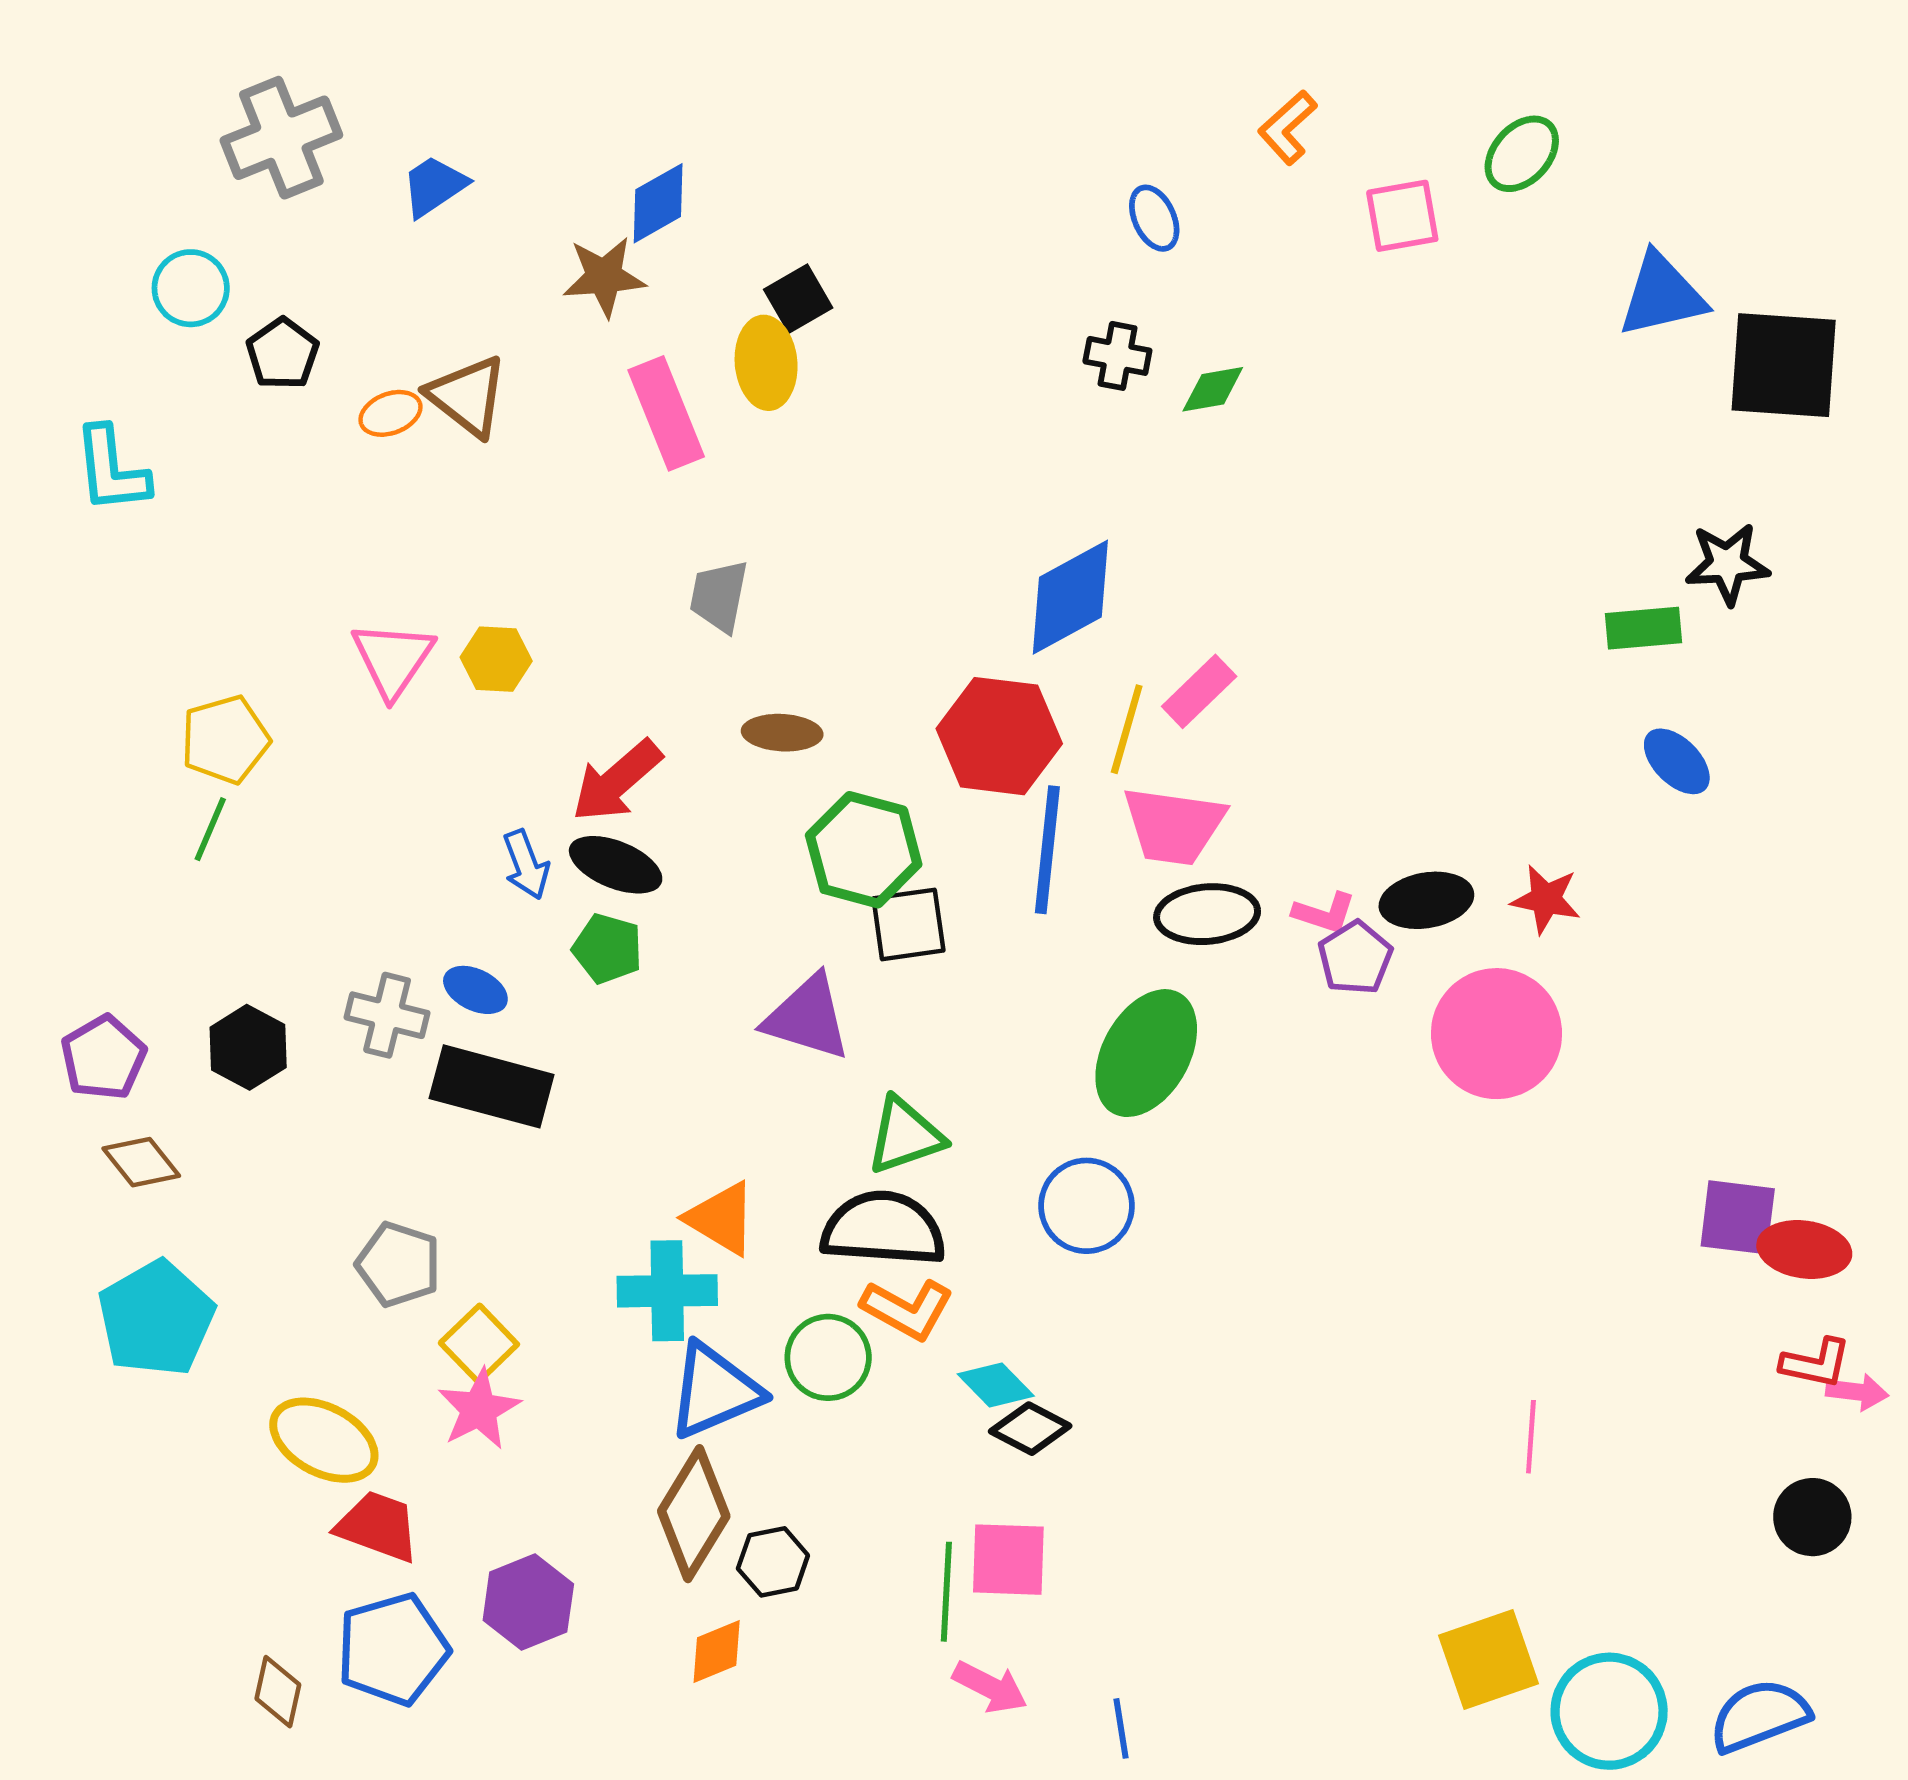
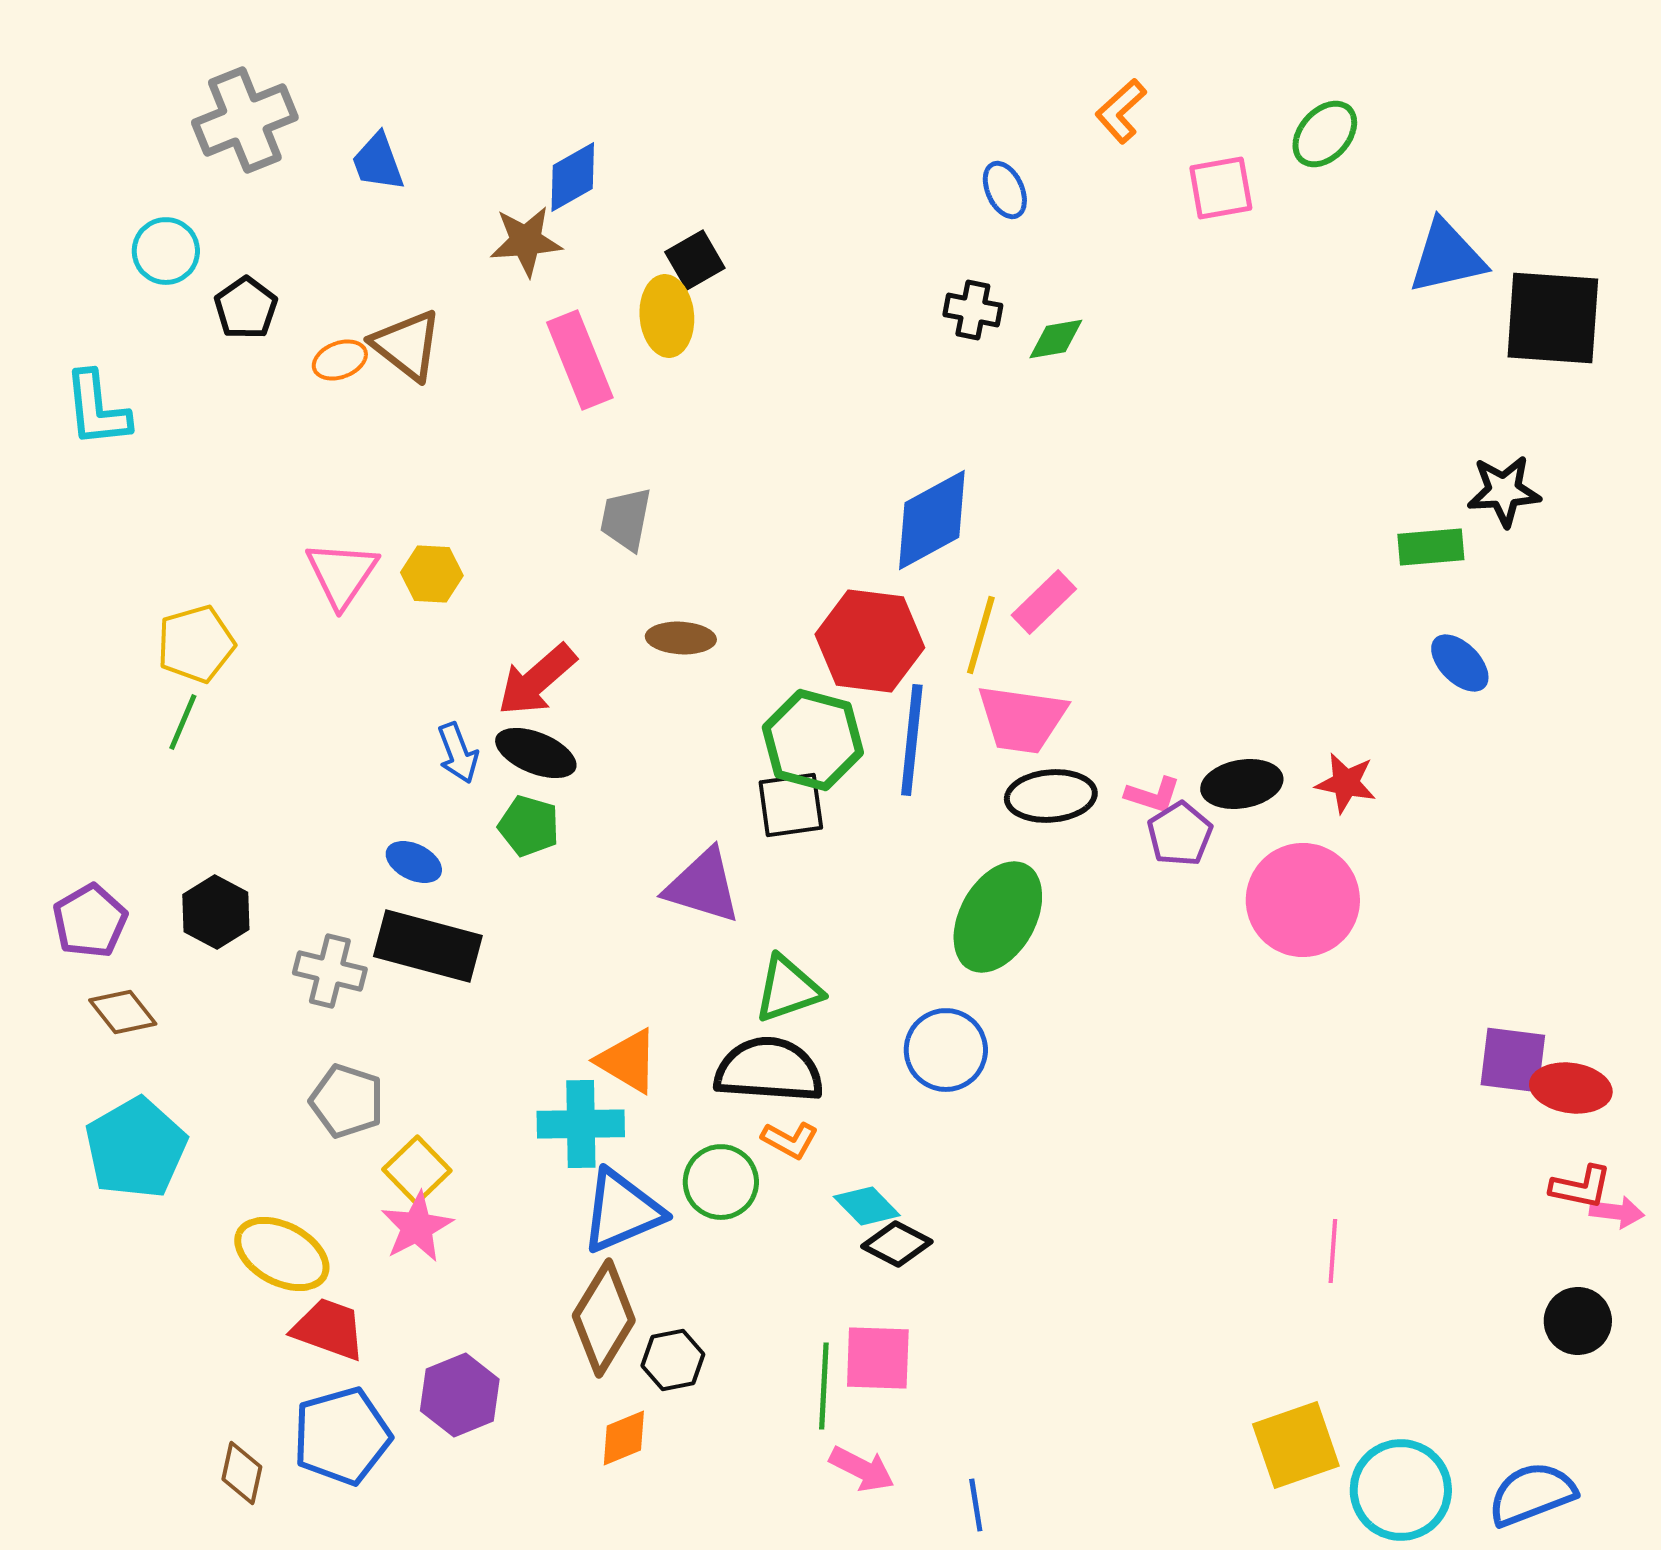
blue trapezoid: (434, 186) -> (378, 162), turned -76
green hexagon: (864, 850) -> (813, 740), moved
gray cross: (387, 1015) -> (330, 971), moved
orange L-shape: (907, 1309) -> (790, 1140), size x0.7

